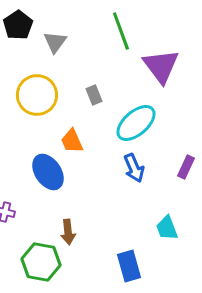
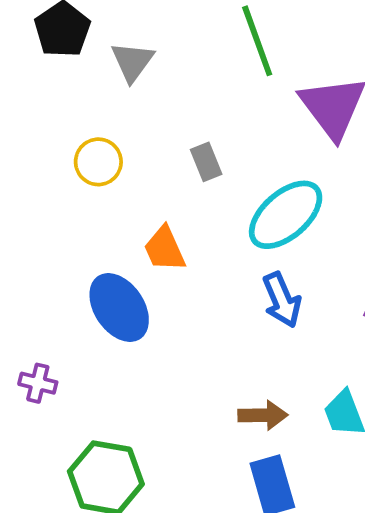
yellow circle: (37, 95) -> (98, 162), size x0.6
brown arrow: (68, 232) -> (263, 415), moved, turned -85

